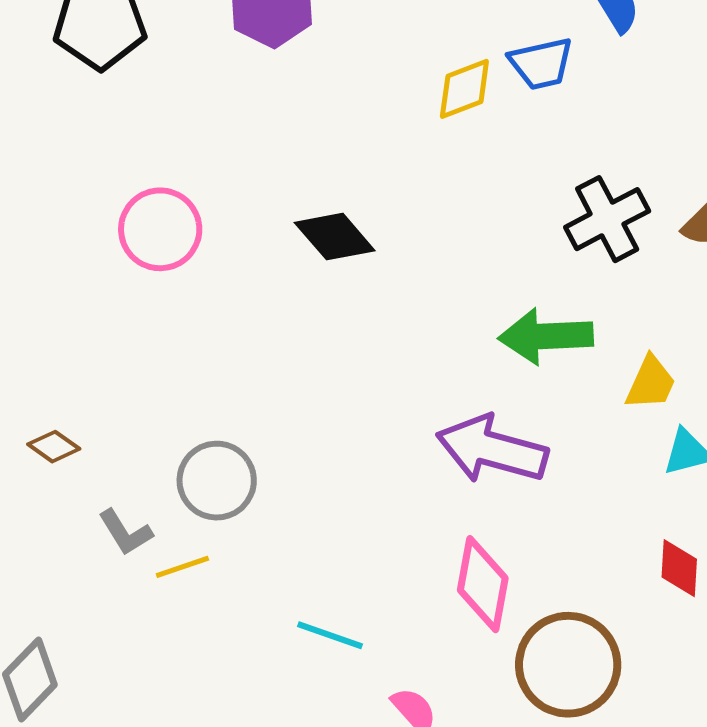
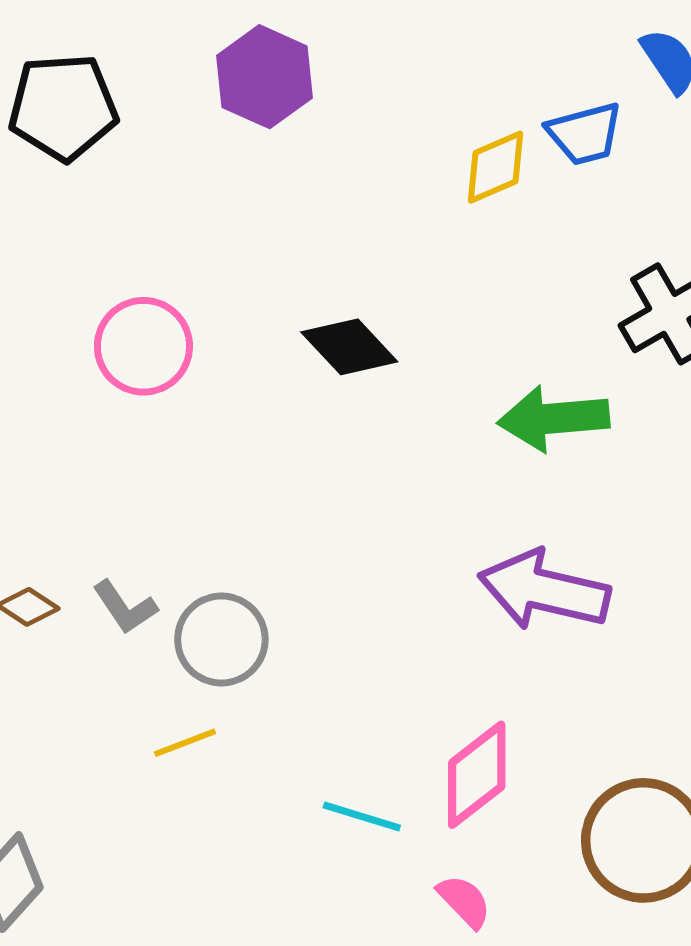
green arrow: (546, 336) -> (553, 418), moved
gray L-shape: (125, 532) -> (125, 607), moved
pink diamond: (483, 584) -> (477, 775), moved, turned 44

